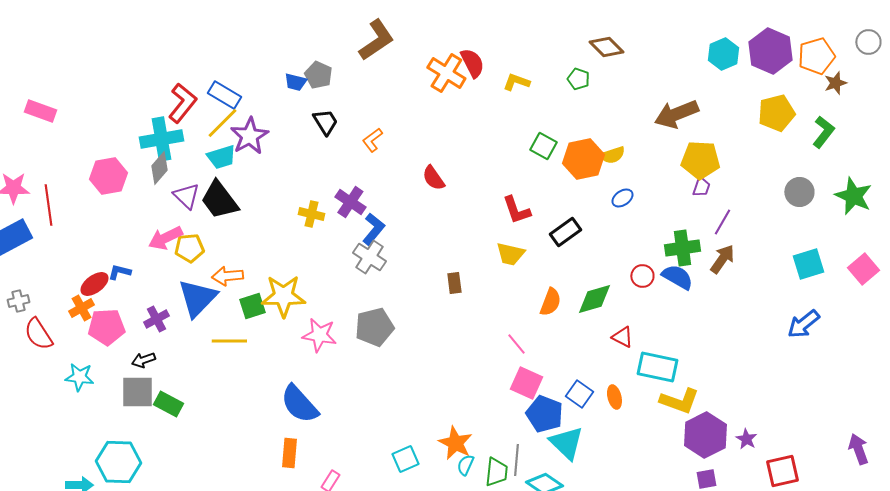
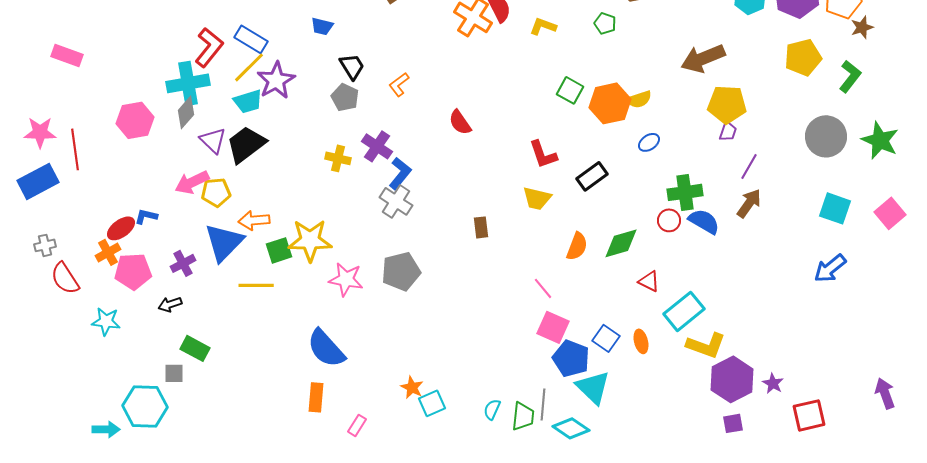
gray pentagon: (318, 75) -> (345, 97), moved
gray circle: (799, 192) -> (826, 136), size x1.4
black trapezoid: (219, 200) -> (246, 144), turned 90
green cross: (682, 248) -> (685, 192), moved
cyan square: (808, 264) -> (835, 208), turned 36
cyan rectangle: (657, 367) -> (684, 311), turned -51
gray square: (137, 392) -> (174, 373), moved, size x0.6
orange star: (455, 443) -> (412, 387), moved, size x0.7

